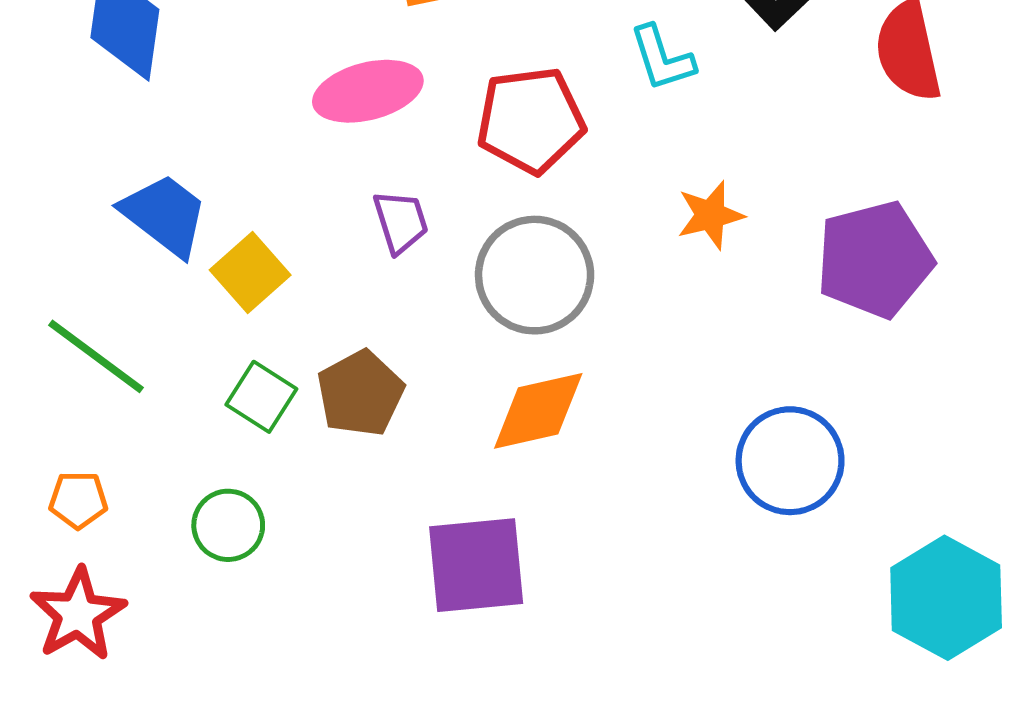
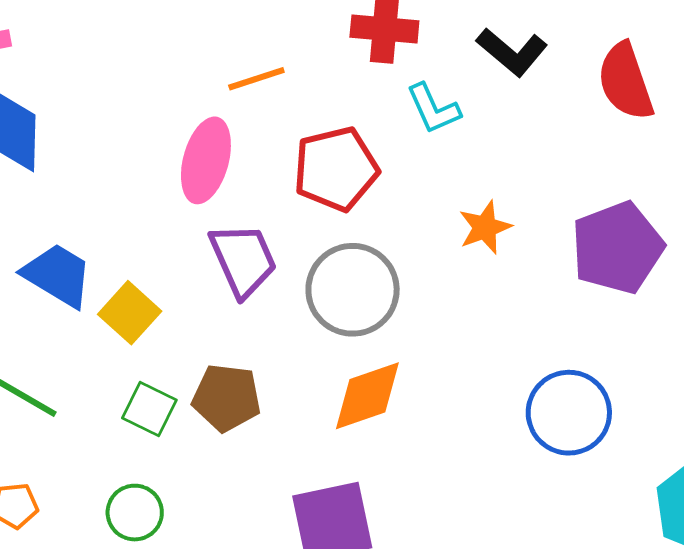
pink ellipse: (368, 91) -> (206, 160), turned -54
purple trapezoid: (401, 222) -> (243, 260), size x1.5
brown pentagon: (360, 393) -> (227, 398), turned -30

